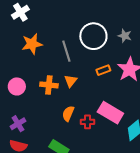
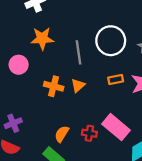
pink circle: (17, 86) -> (19, 65), moved
orange semicircle: (68, 114) -> (62, 134), moved

